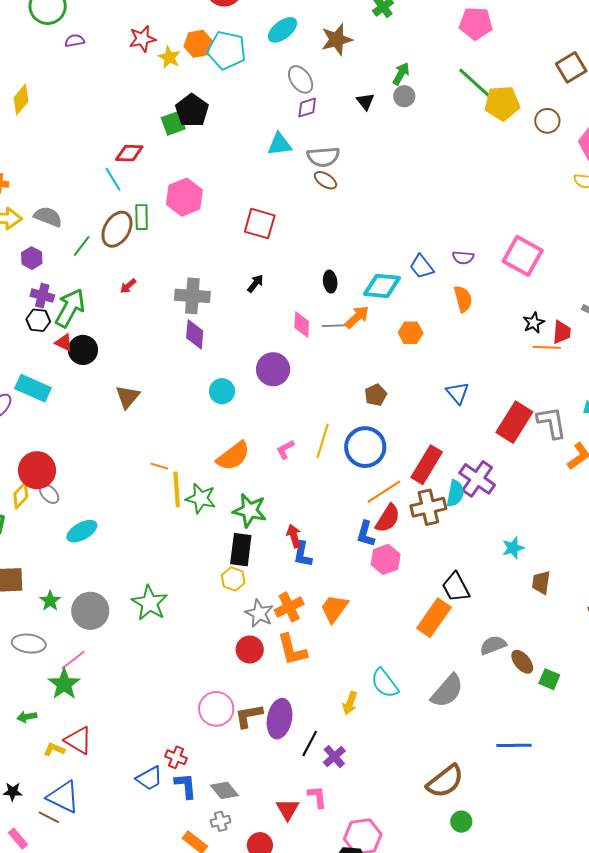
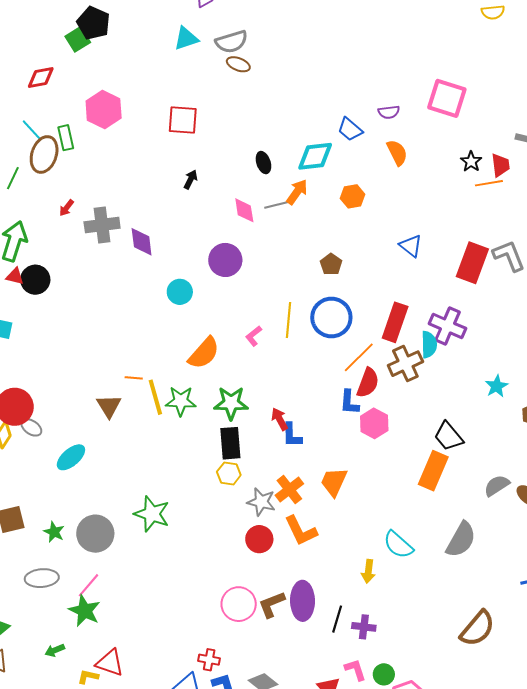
cyan line: (113, 179) -> (32, 130), moved
gray cross: (192, 296) -> (102, 225), moved
brown triangle: (128, 397) -> (109, 406), moved
purple cross: (334, 757) -> (364, 627), turned -30
green circle: (461, 822) -> (384, 674), moved

